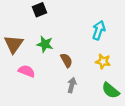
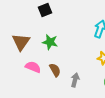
brown semicircle: (66, 60) -> (55, 70), moved

